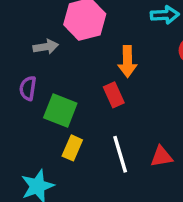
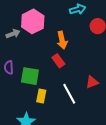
gray arrow: (46, 47) -> (13, 34), moved
red triangle: (162, 157) -> (92, 82), moved

